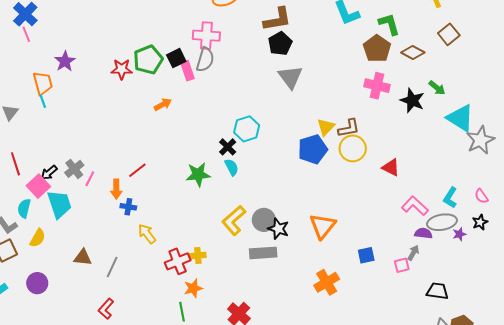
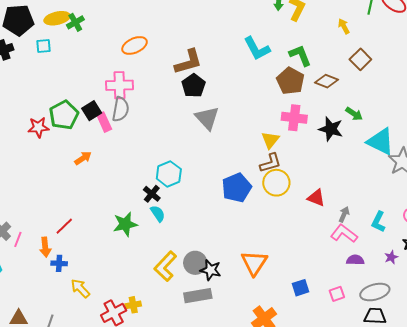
yellow triangle: (326, 127) -> (270, 140), moved
gray ellipse: (442, 222) -> (375, 292), moved
gray arrow: (413, 253) -> (344, 214), moved

